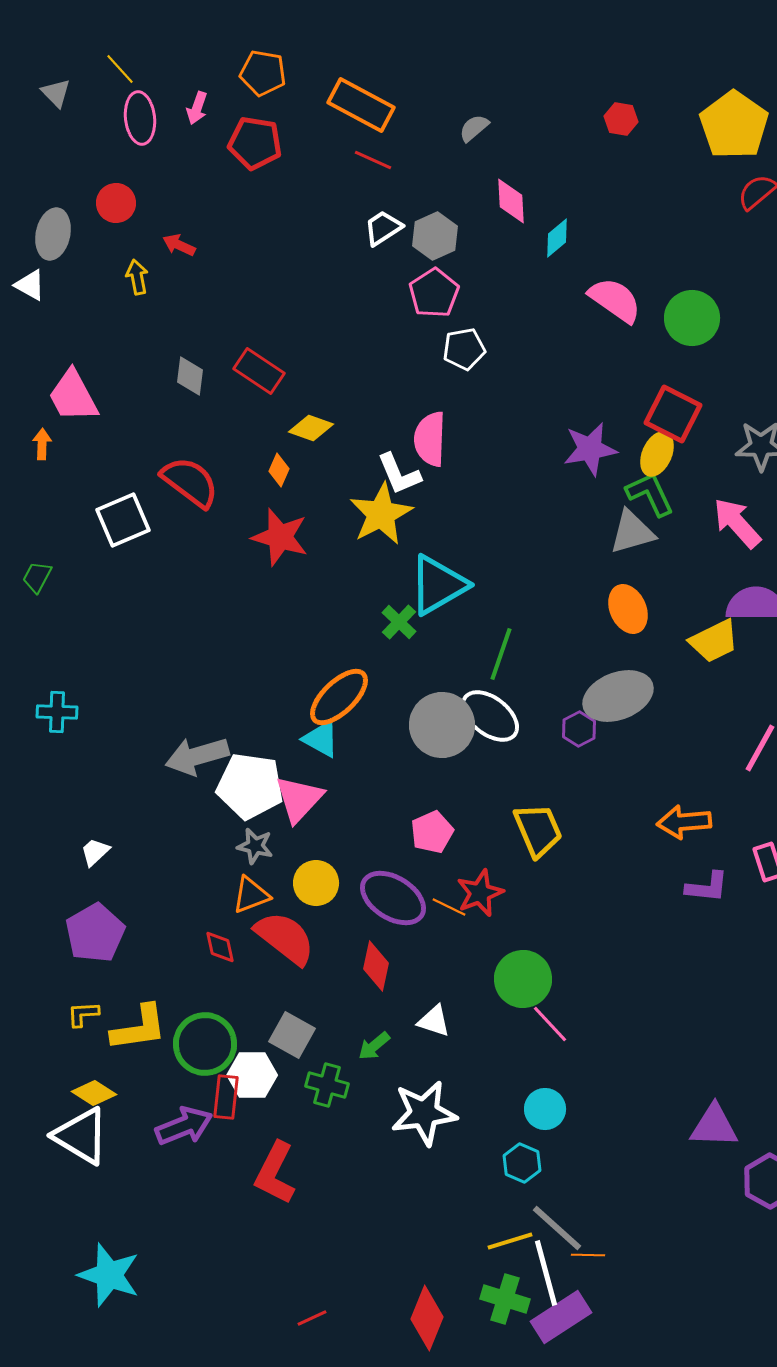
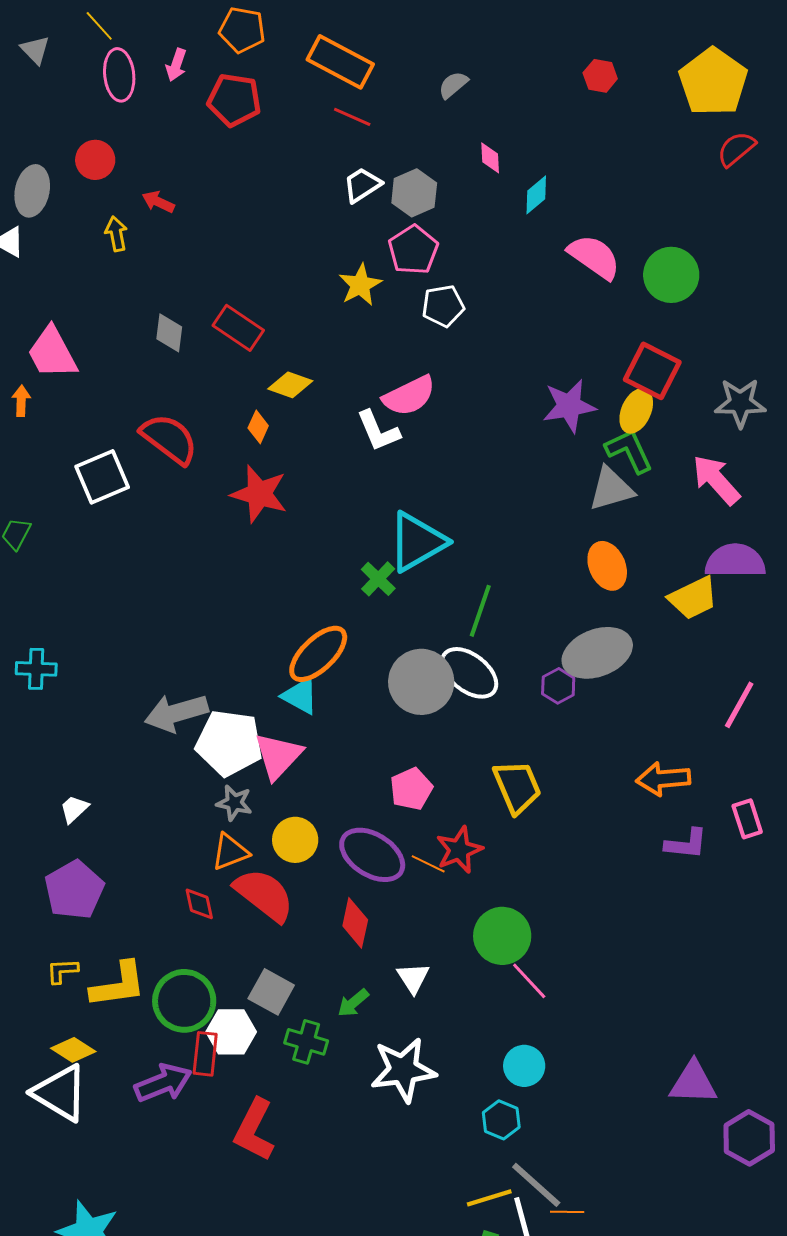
pink diamond: (511, 201) -> (490, 158), size x0.7
pink semicircle: (430, 439) -> (409, 396), turned -118
yellow star: (381, 514) -> (360, 285), moved, size x0.7
white triangle: (434, 1021) -> (413, 978), turned 39

